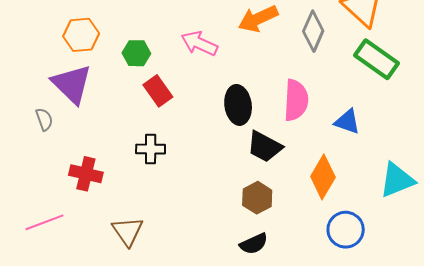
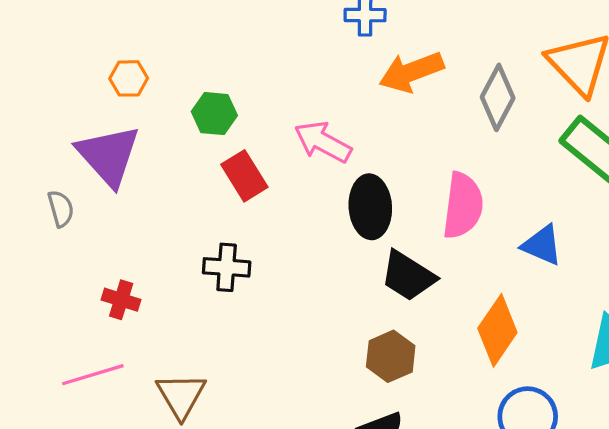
orange hexagon: (81, 35) -> (129, 78), size x0.7
pink arrow: (199, 43) -> (323, 142), moved
red cross: (86, 174) -> (121, 300), size x0.7
pink line: (44, 222) -> (93, 375), moved

